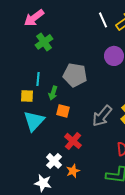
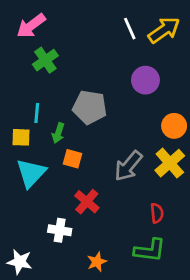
white cross: (54, 161) -> (60, 230), turned -35
orange star: (73, 171) -> (97, 262), moved
white star: (43, 183) -> (20, 262), moved

